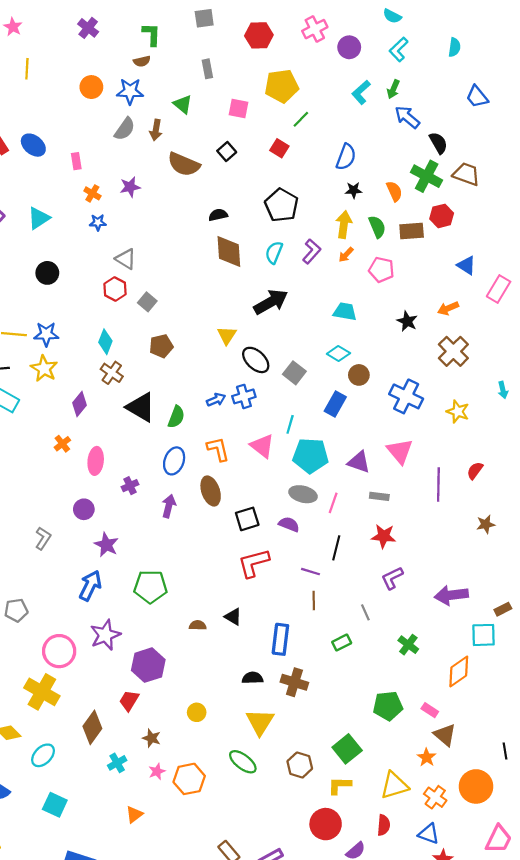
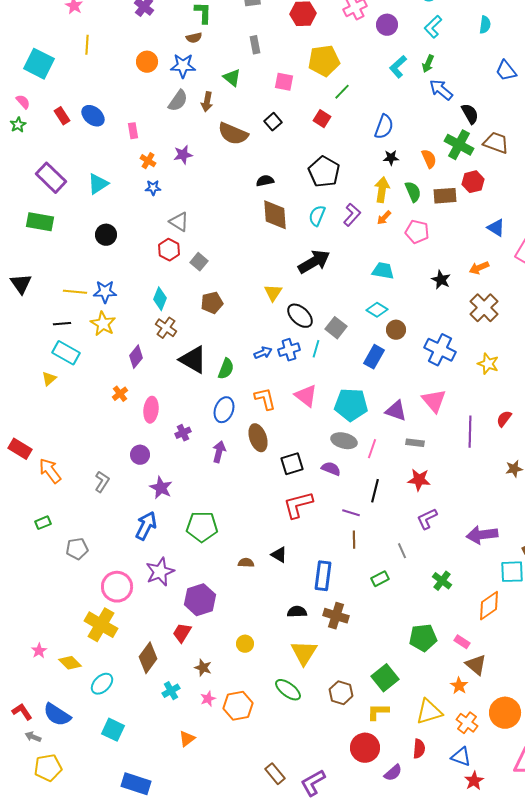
cyan line: (290, 424) -> (316, 349), moved

